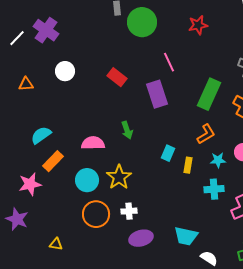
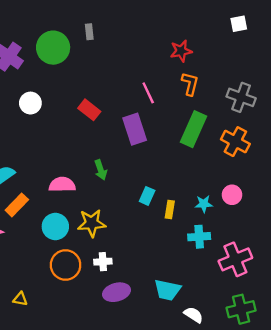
green circle: (142, 22) -> (53, 48), moved
orange L-shape: (206, 134) -> (190, 84), moved, turned -45
yellow star: (119, 177) -> (92, 223), turned 30

